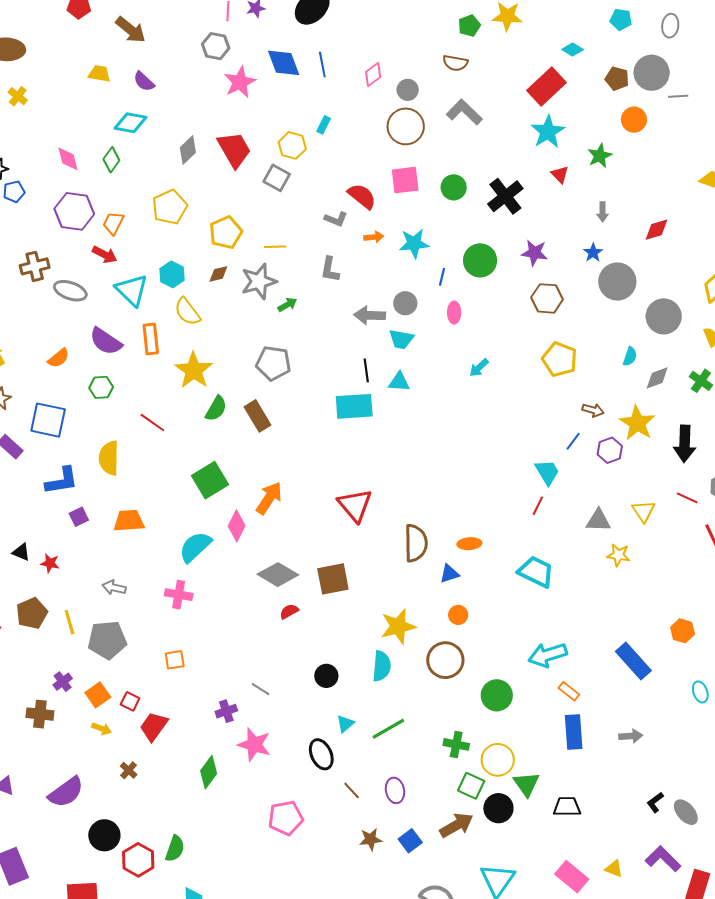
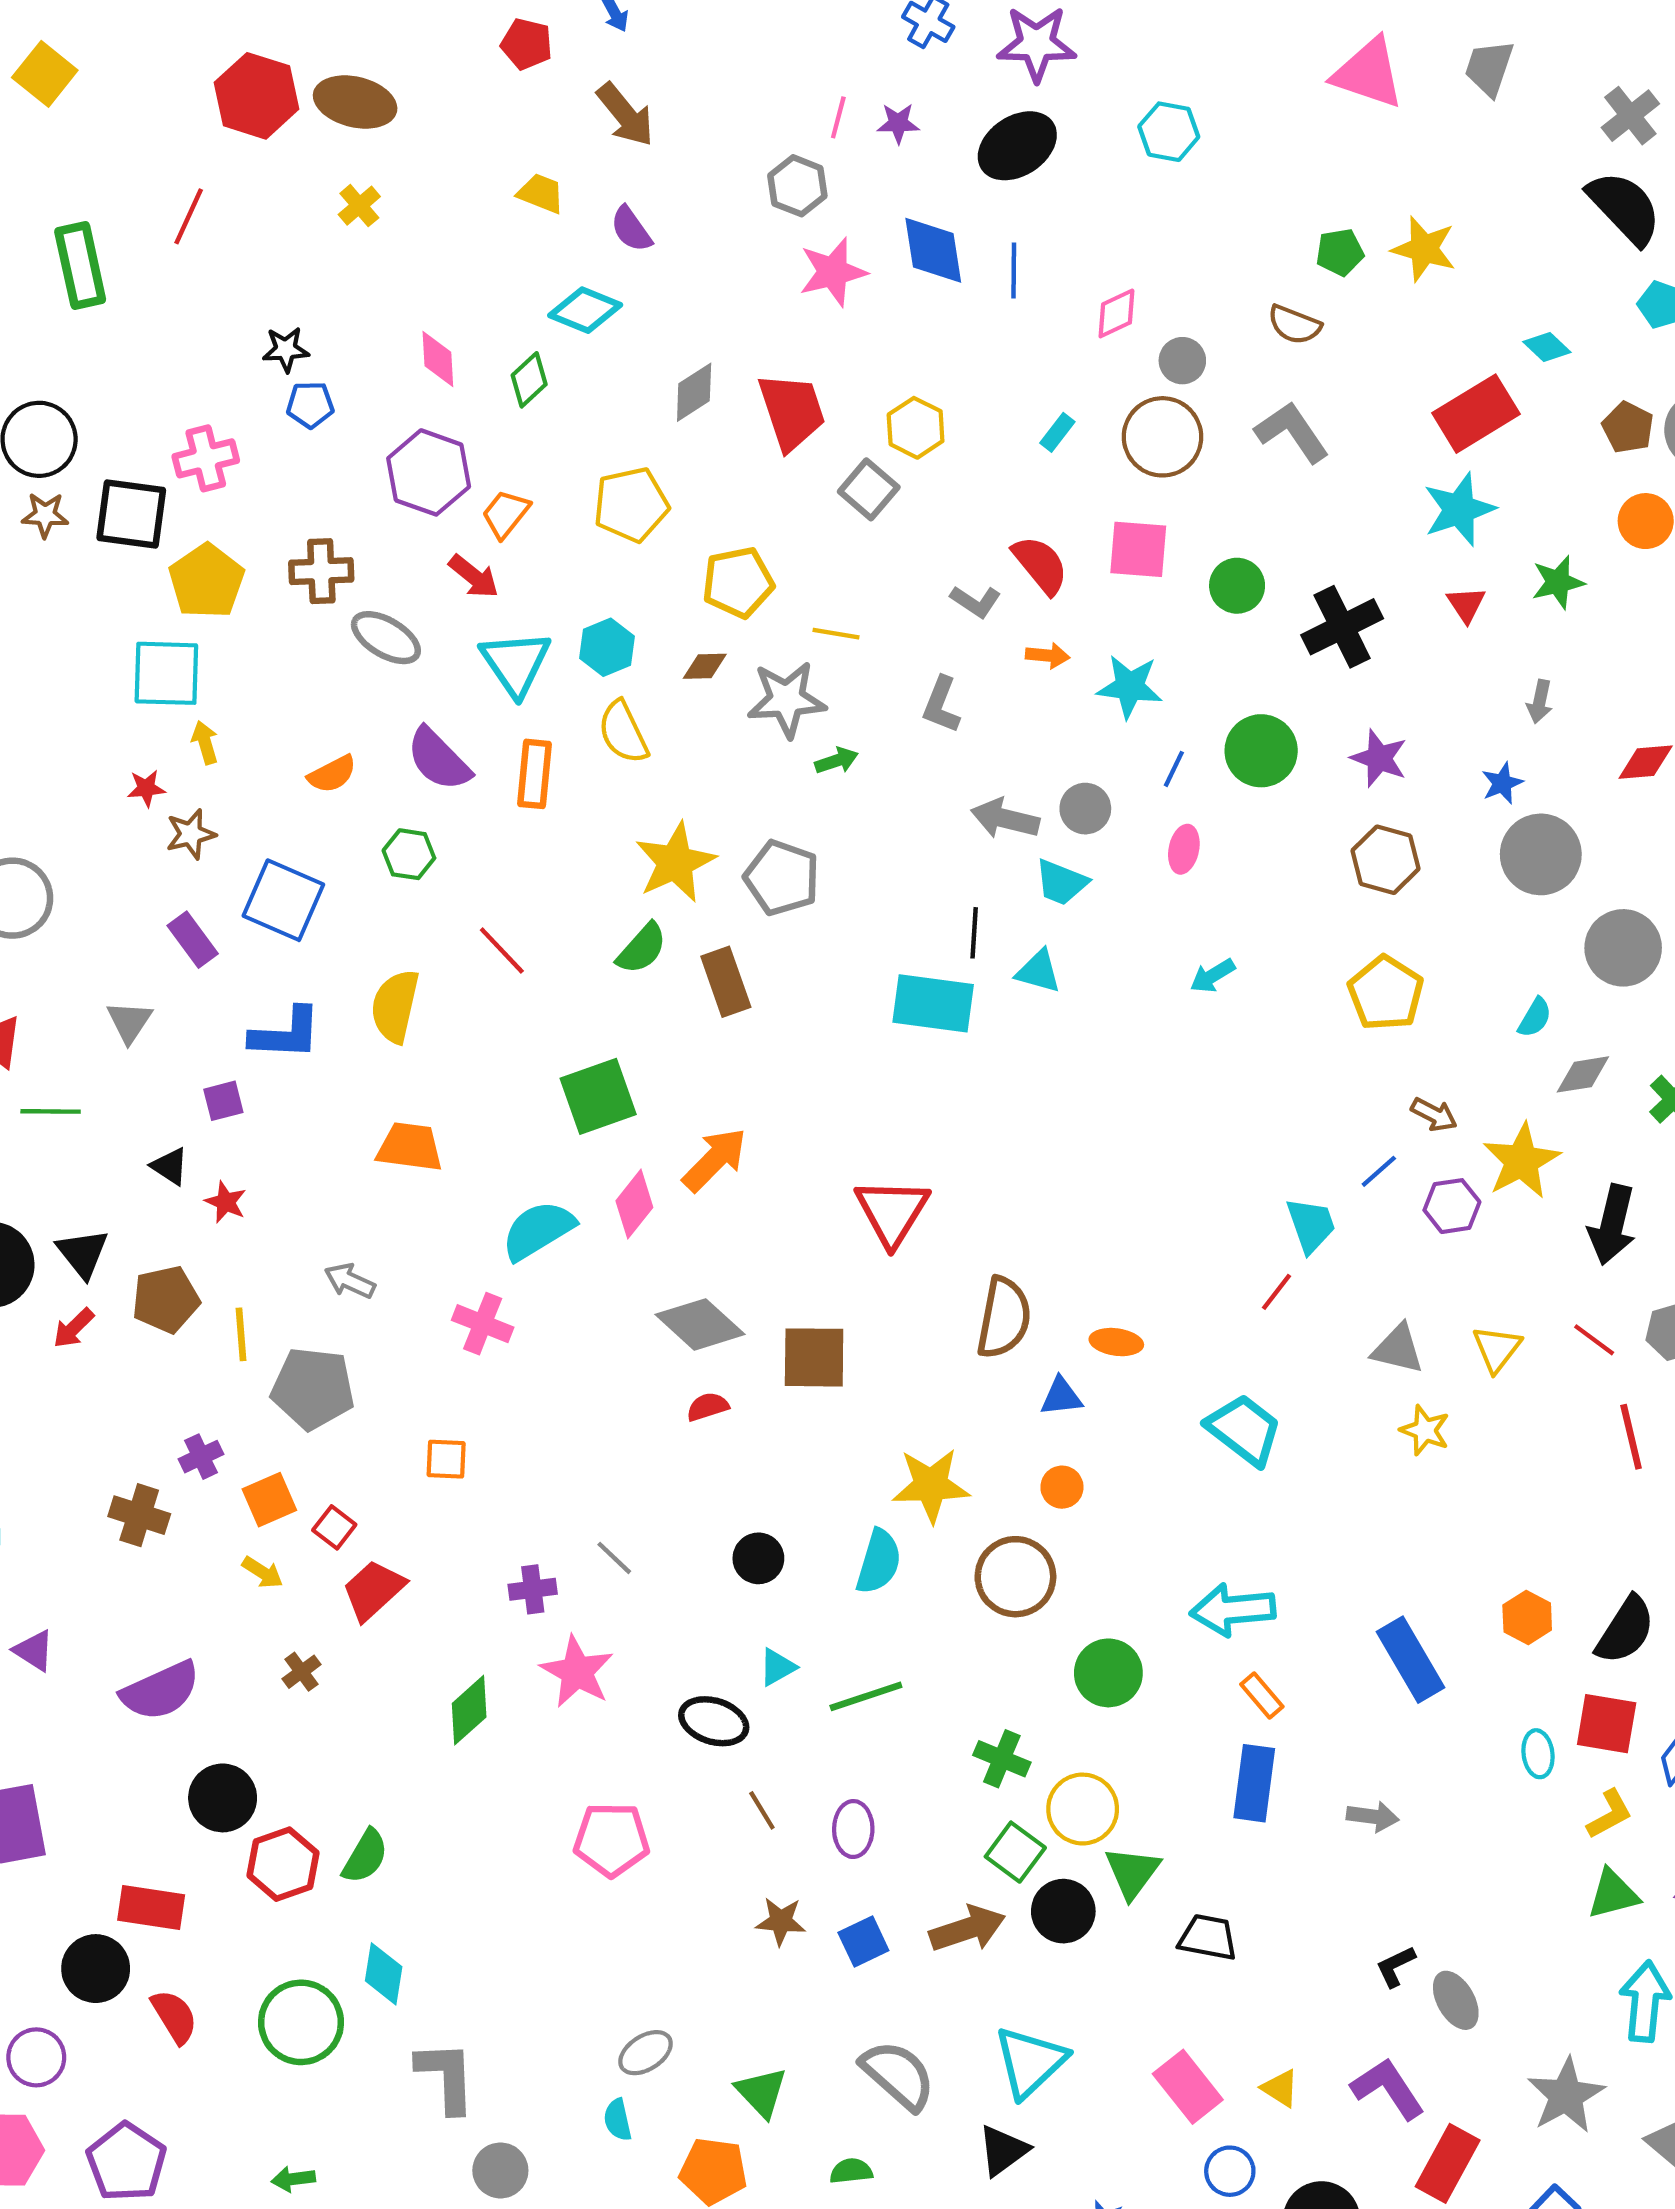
cyan rectangle: (324, 125) -> (1057, 432), moved
yellow star: (194, 370) -> (675, 862), moved
purple square: (79, 517) -> (223, 1101), moved
black ellipse: (321, 754) -> (714, 1721), turned -60

